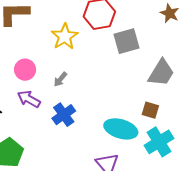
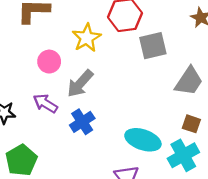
pink circle: (25, 70) -> (49, 62), moved
gray arrow: (60, 79) -> (80, 84), size x1.8
brown square: (150, 110) -> (191, 124), moved

